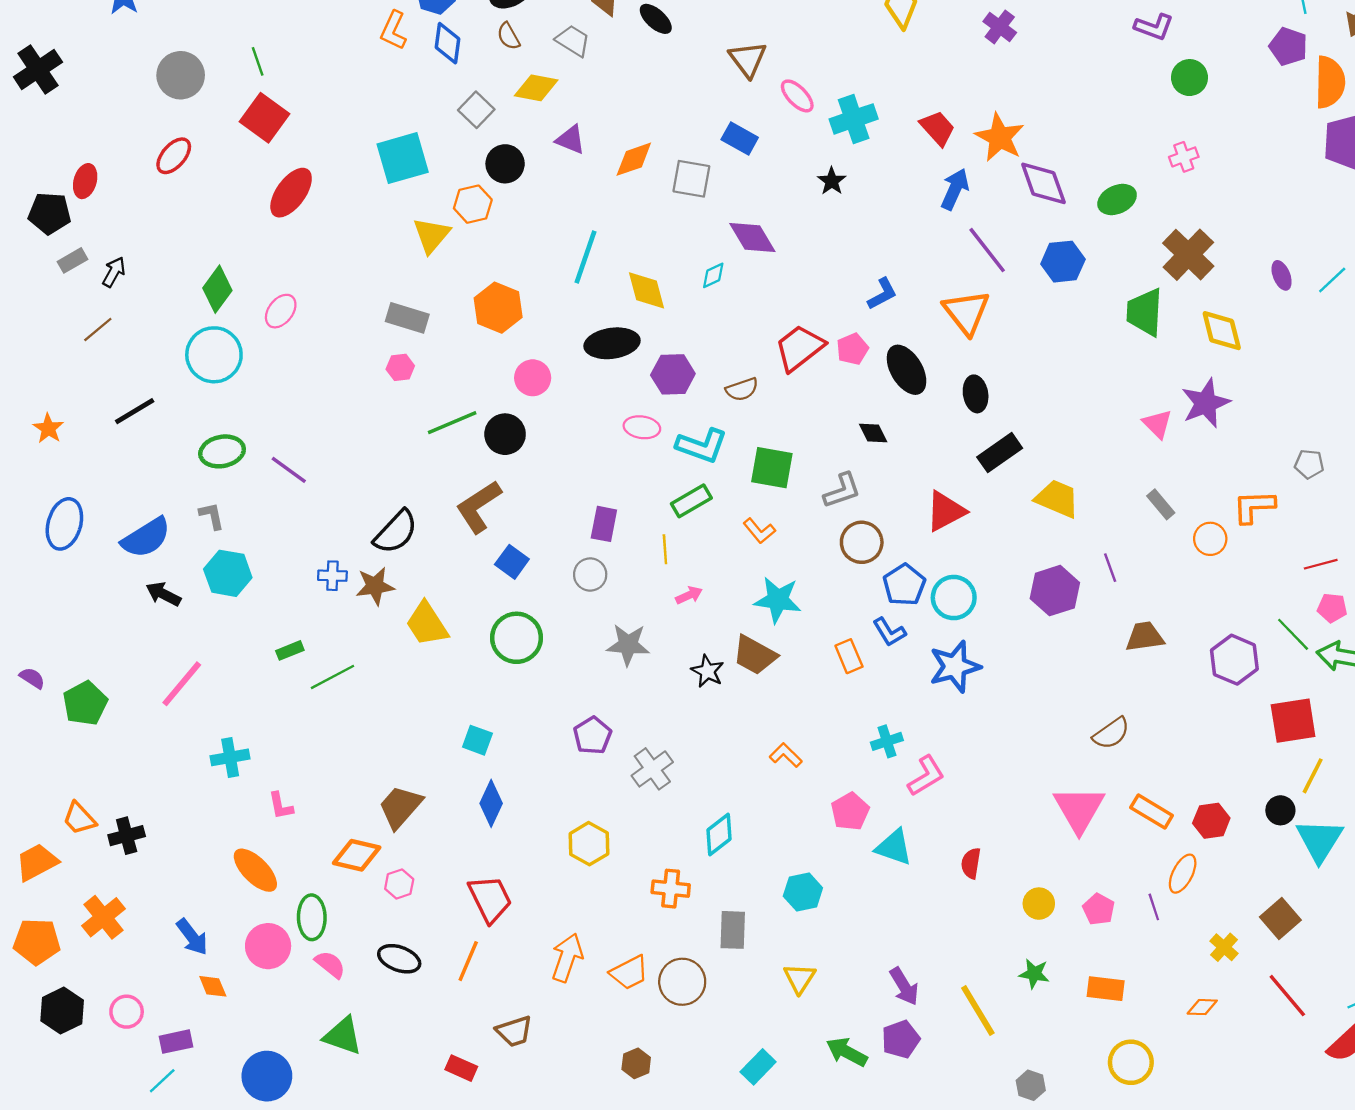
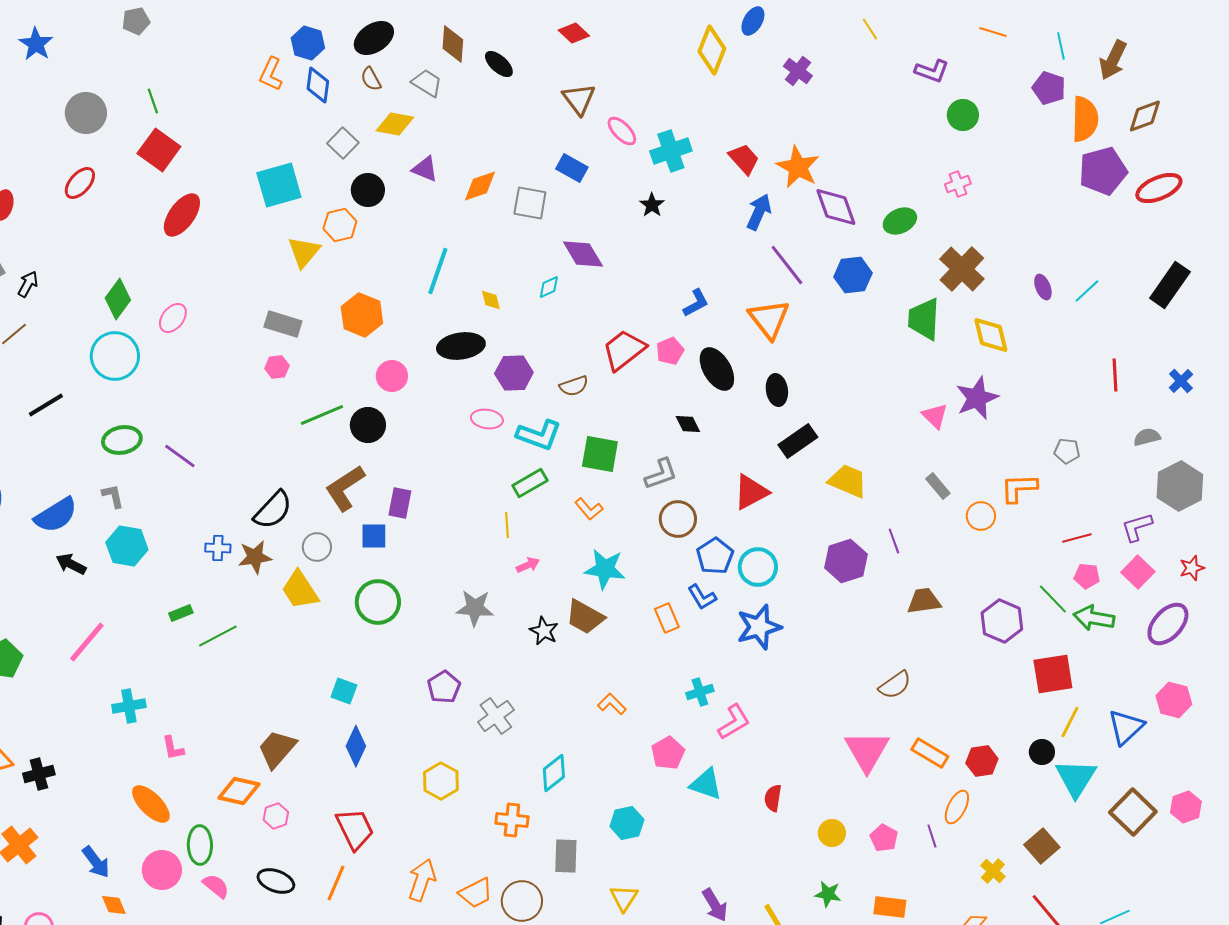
yellow diamond: (647, 290) -> (491, 300), size x0.6
purple rectangle: (604, 524) -> (400, 503), moved
blue square: (512, 562) -> (374, 536), turned -36
gray circle: (590, 575) -> (317, 547), moved

